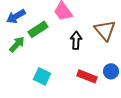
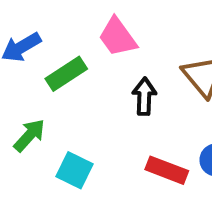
green arrow: (17, 44) -> (29, 135), moved

